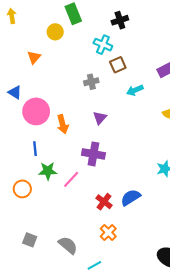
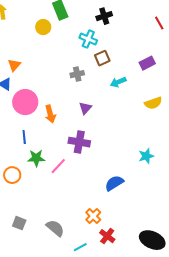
orange triangle: (34, 57) -> (14, 65), moved
red cross: (104, 202) -> (107, 236), moved

